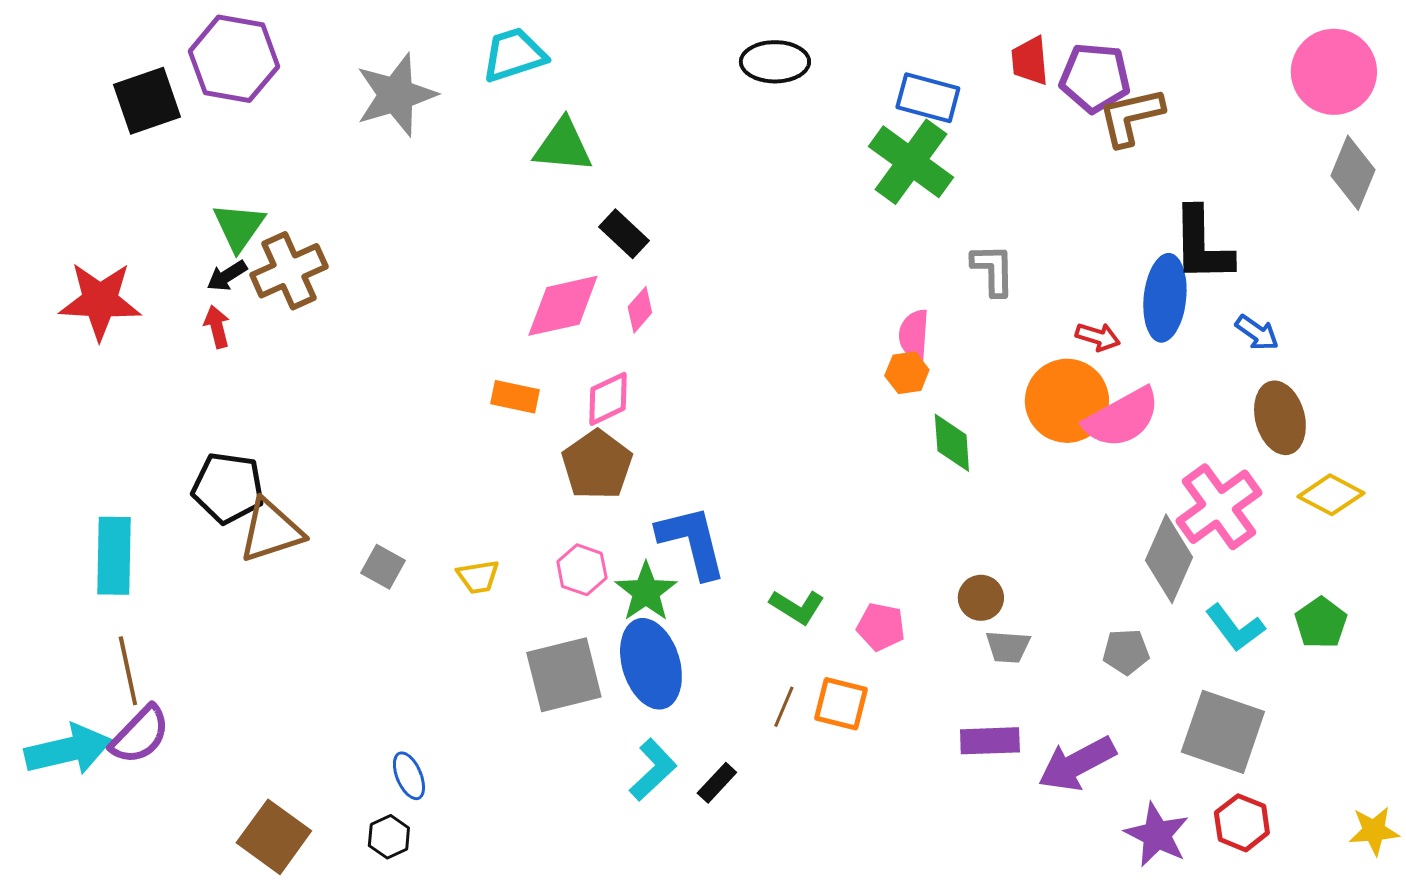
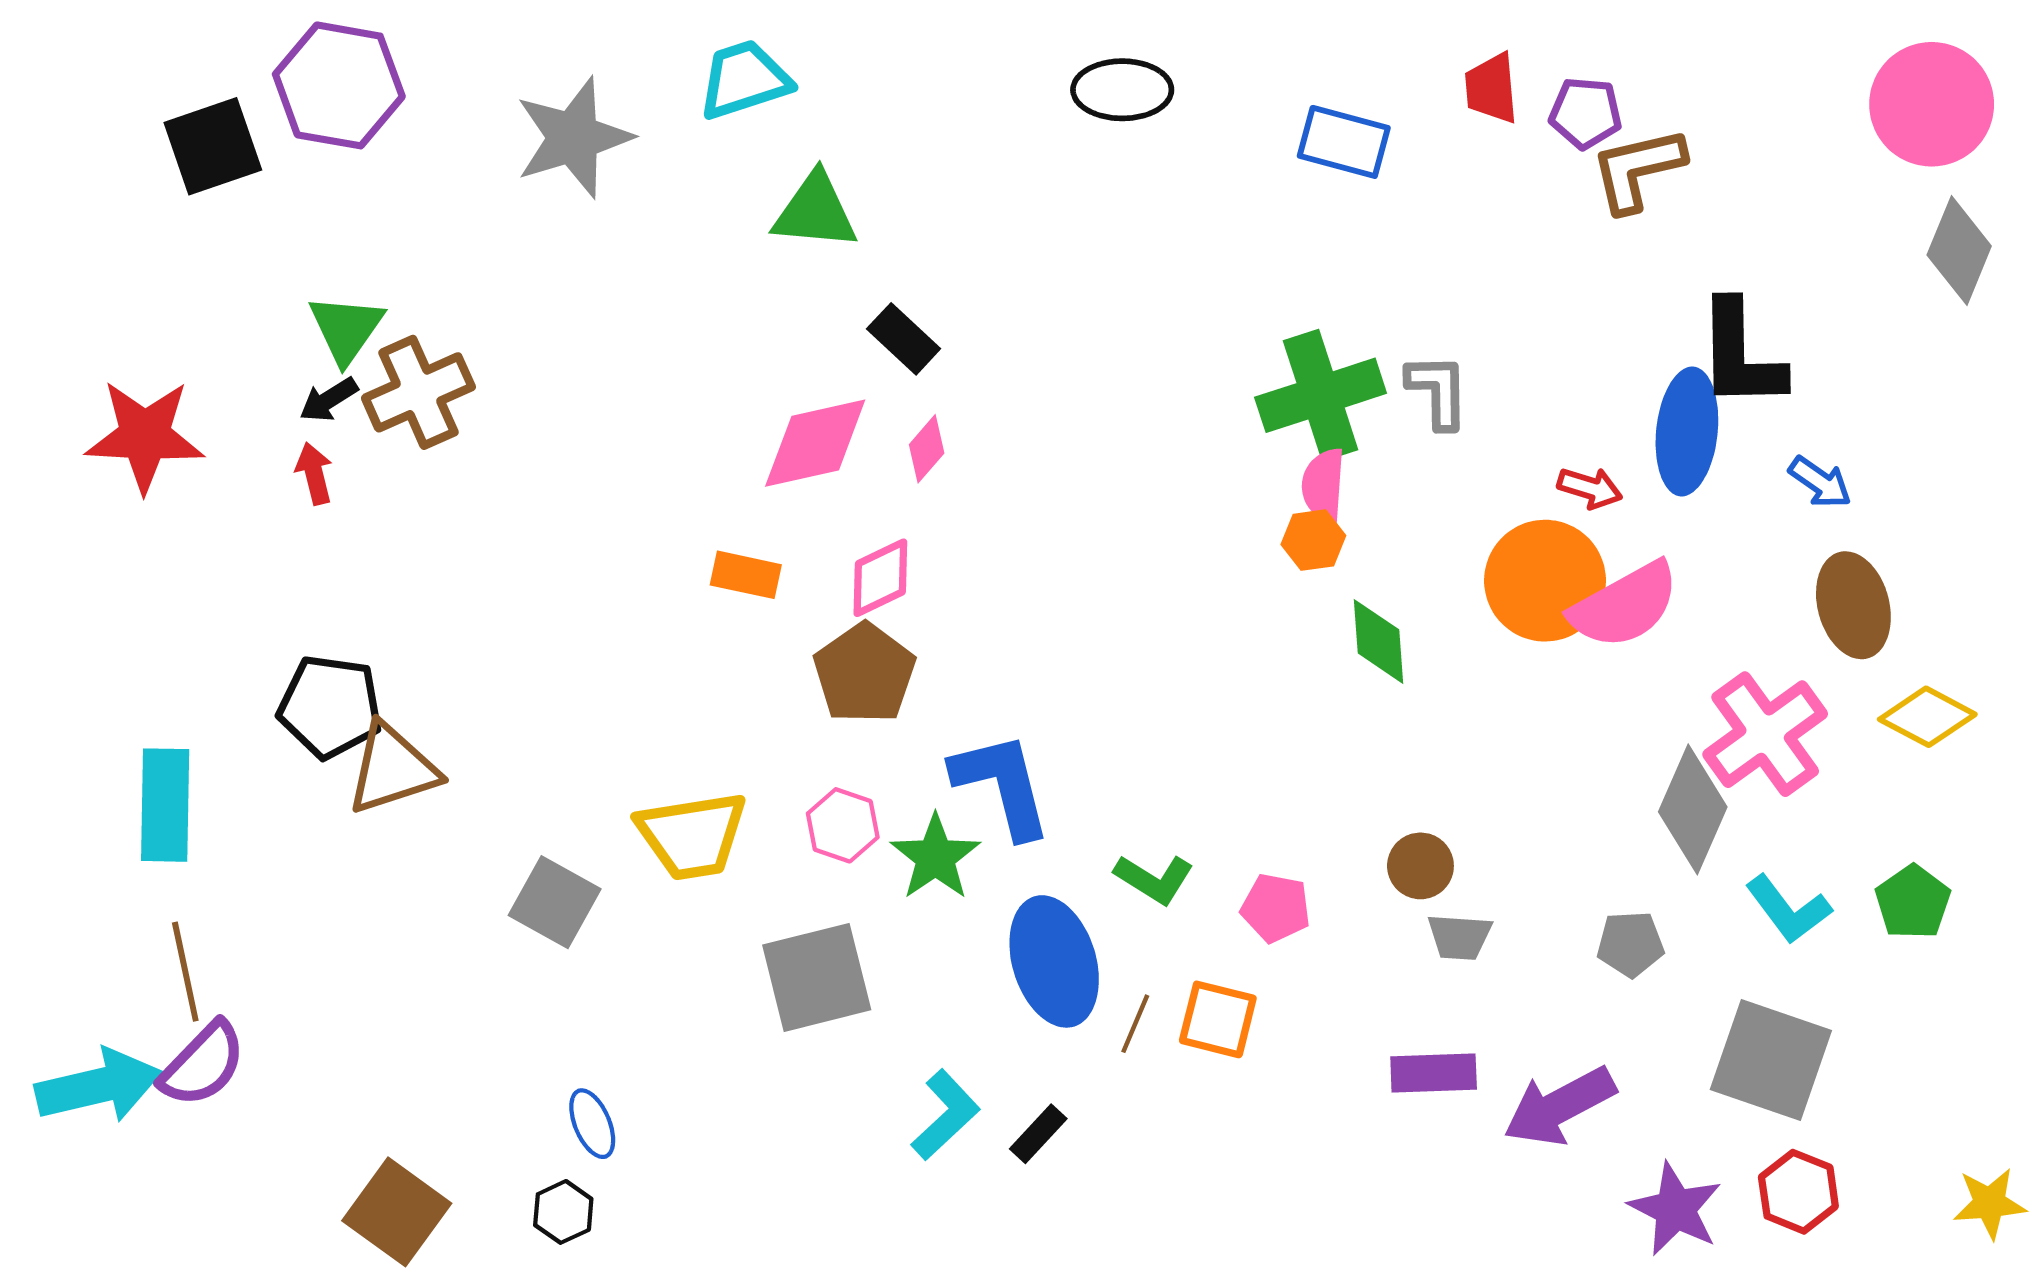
purple pentagon: (1095, 78) -> (1586, 113), size x0.7
green cross: (911, 162) -> (1321, 395), moved, turned 36
gray square: (383, 567) -> (555, 902), moved, size x1.4
yellow trapezoid: (478, 577) -> (692, 835), size x1.8
blue ellipse: (651, 664) -> (1054, 961), moved

